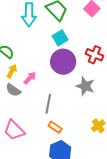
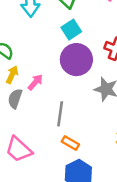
gray semicircle: (13, 90) -> (15, 99), turned 77

